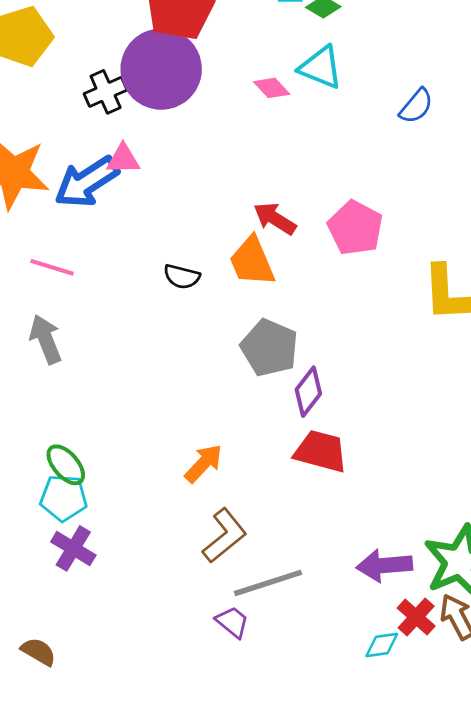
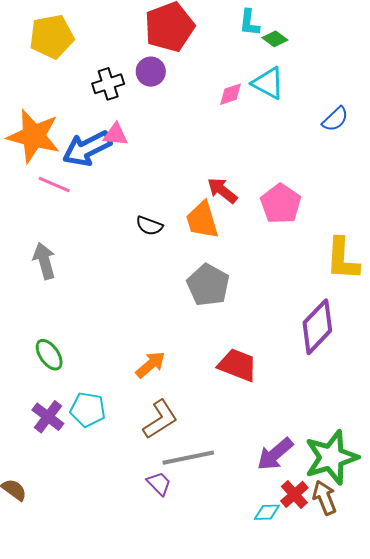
purple circle: (161, 69) -> (151, 72), size x0.5
pink diamond: (272, 88) -> (230, 94), turned -72
pink line: (52, 267) -> (54, 184), moved
purple diamond: (308, 392) -> (317, 327), moved, size x1.5
cyan pentagon: (64, 498) -> (88, 410), moved
purple arrow: (384, 565) -> (275, 454), turned -42

